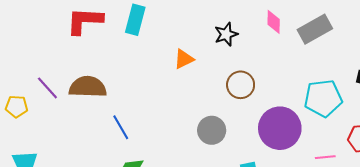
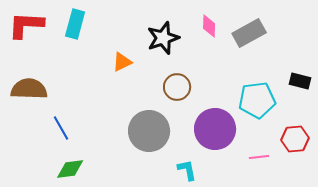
black star: (226, 34) -> (163, 38), size x1.4
gray circle: (212, 130) -> (149, 131), size x1.5

